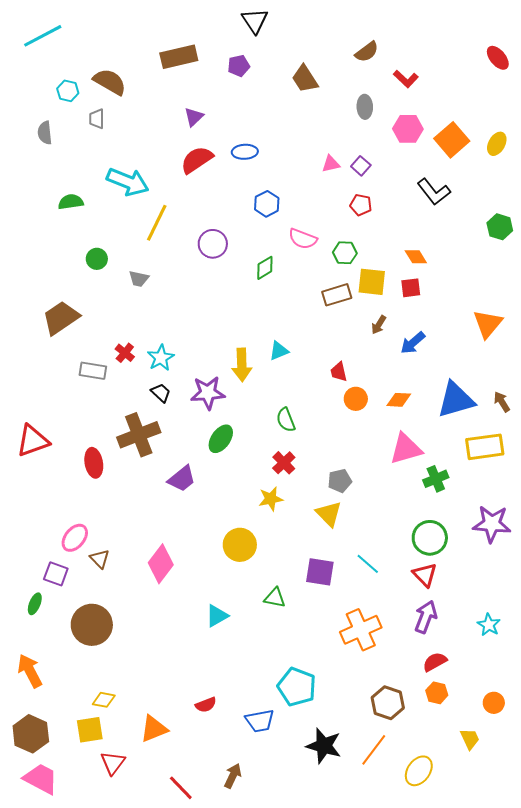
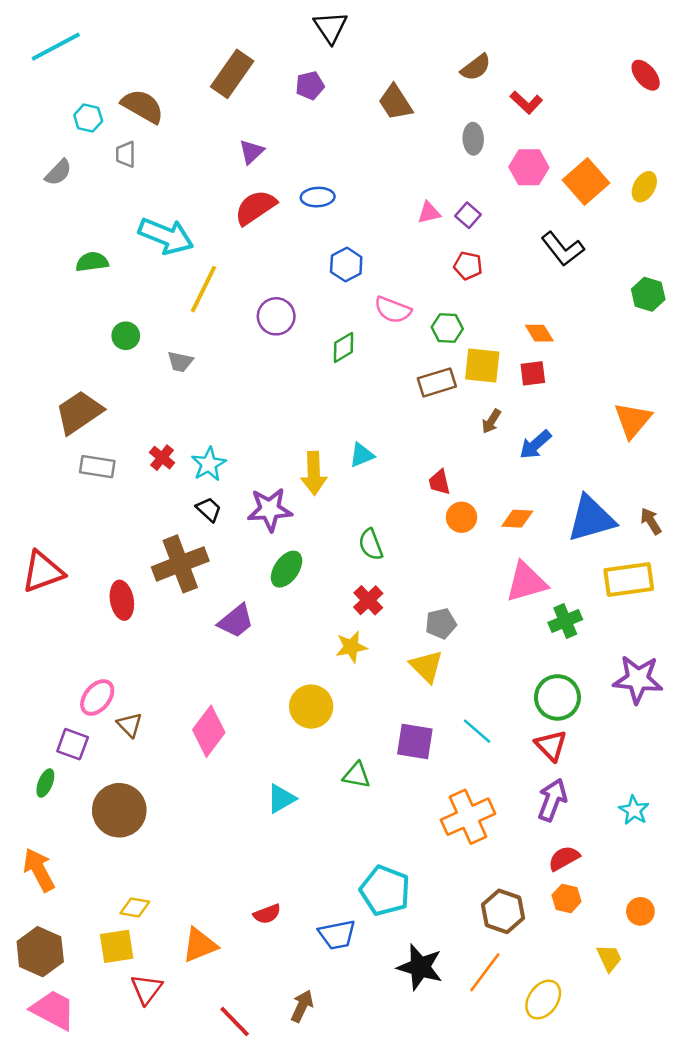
brown rectangle: (179, 57) -> (232, 74), turned -42
gray semicircle: (45, 133) -> (58, 172), turned -130
gray rectangle: (93, 371) -> (97, 467), moved

